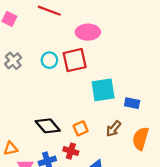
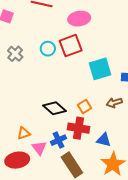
brown arrow: (113, 129) -> (114, 103), turned 42
red cross: (71, 151) -> (78, 128), size x1.5

